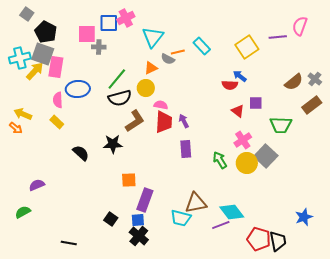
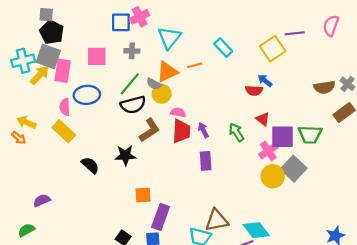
gray square: (27, 14) -> (46, 15), moved, turned -32
pink square: (87, 34) -> (97, 56), moved
purple line: (278, 37) -> (295, 33), moved
gray cross: (99, 47) -> (132, 51), moved
orange line: (178, 52) -> (195, 65), moved
gray semicircle: (168, 59) -> (154, 84), moved
orange triangle: (151, 68) -> (167, 72), size x1.5
brown semicircle: (294, 82) -> (324, 87), turned 30
purple square: (256, 103) -> (283, 137), moved, size x1.6
yellow rectangle: (57, 122) -> (64, 131), size x1.5
green arrow: (220, 160) -> (236, 132), moved

